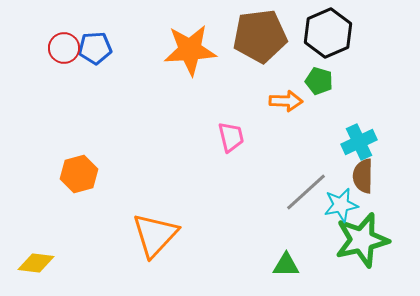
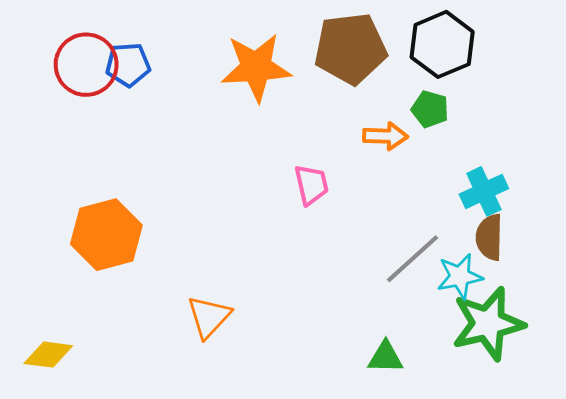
red circle: (64, 48) -> (86, 65), size x1.5
orange hexagon: (79, 174) -> (106, 235), size x1.4
orange triangle: (155, 235) -> (209, 317), size x0.7

